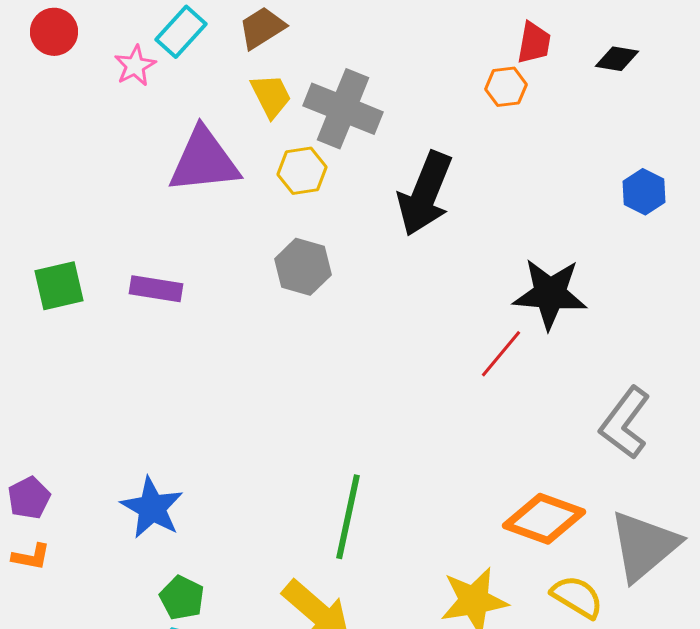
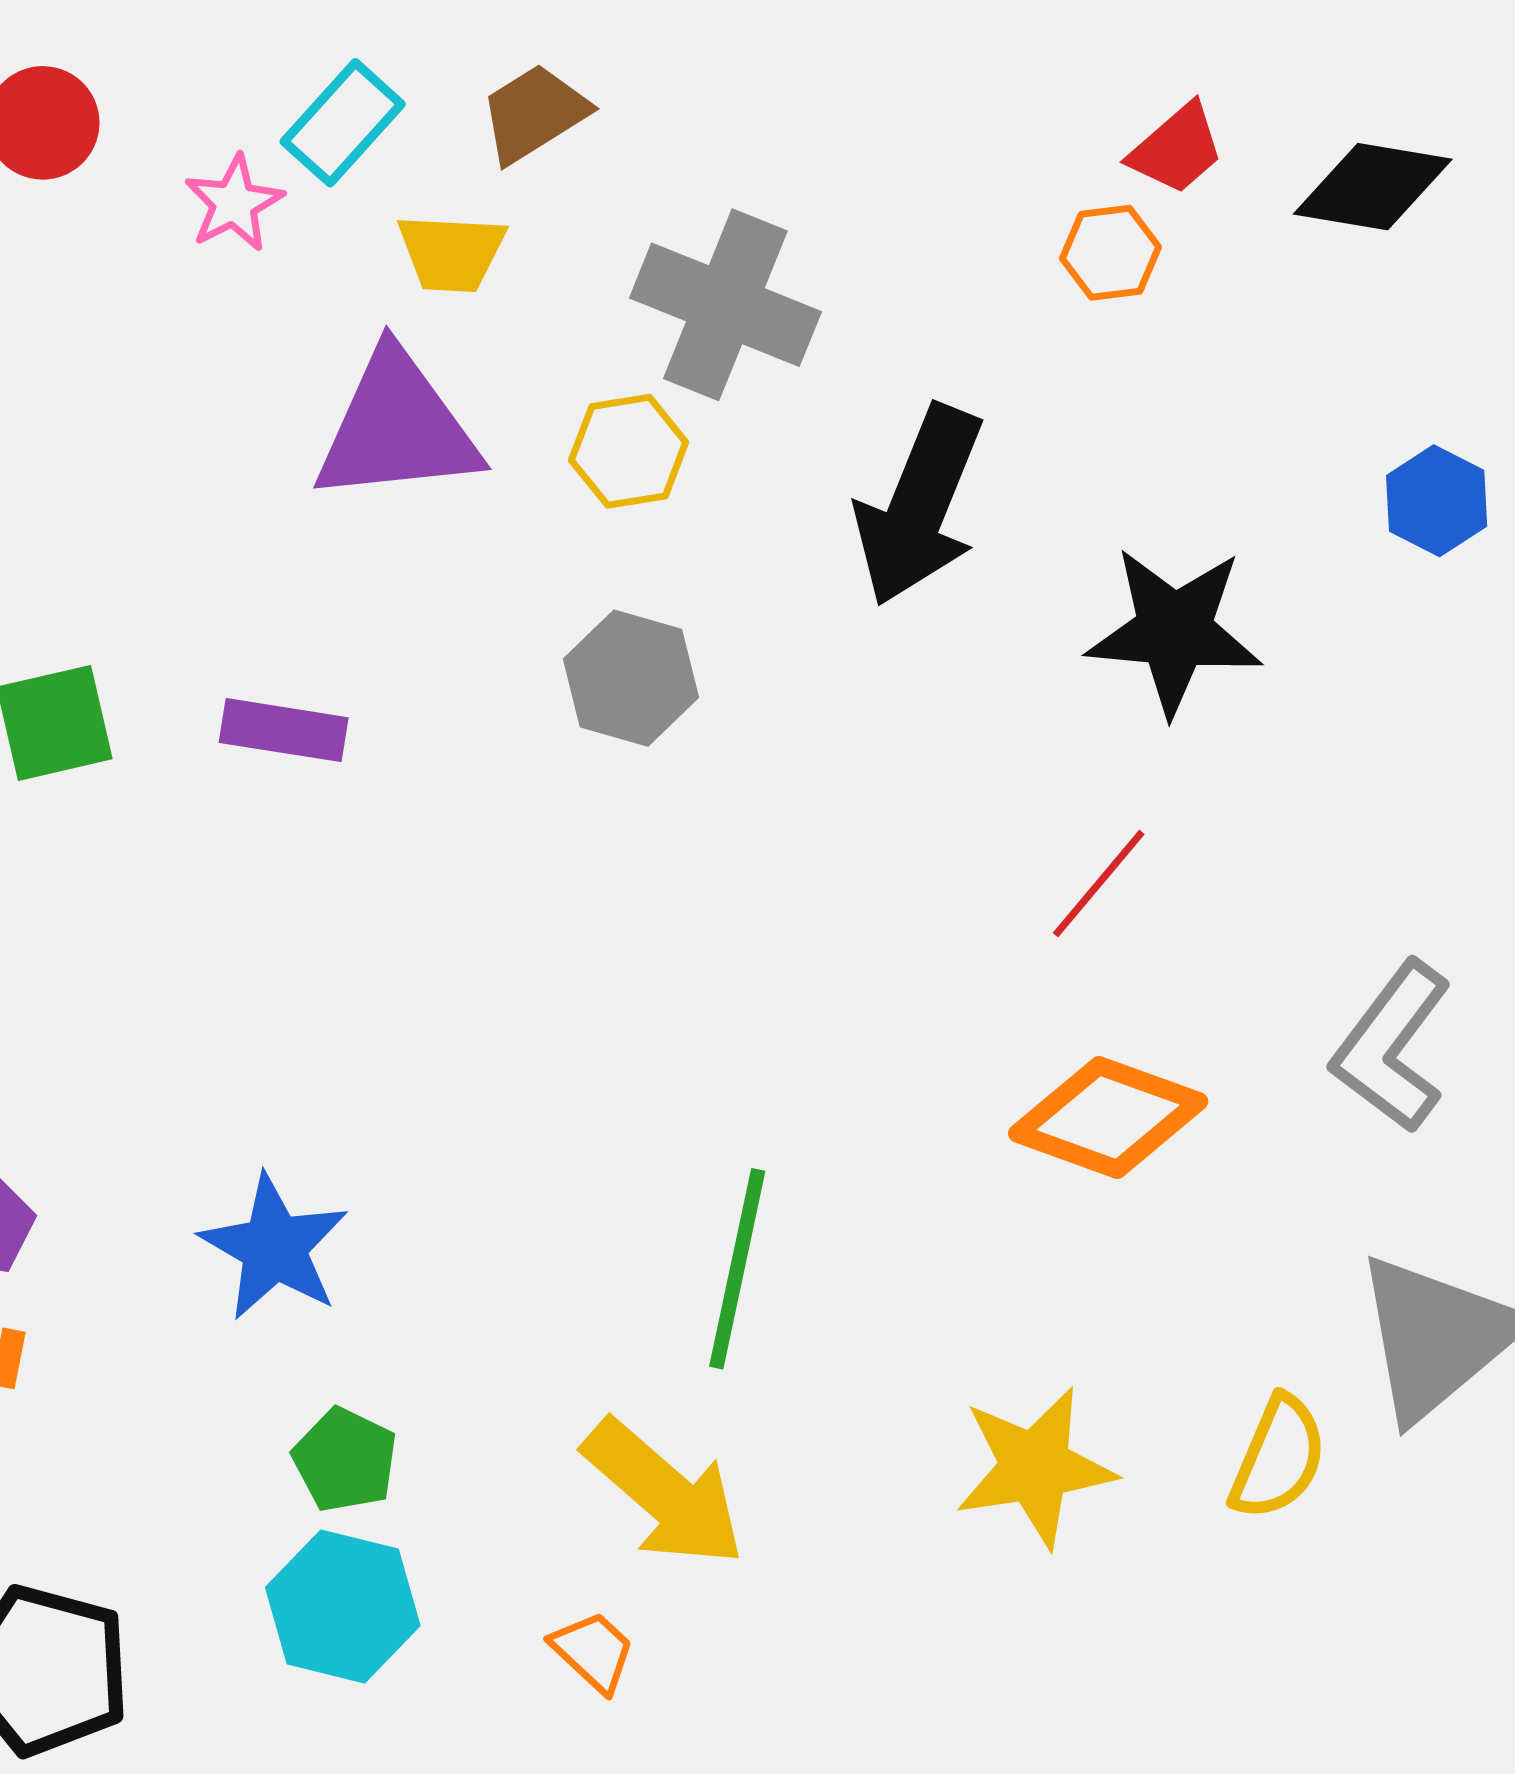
red trapezoid: (534, 43) -> (1177, 149), turned 39
black diamond: (617, 59) -> (1373, 187), size x1.5
yellow trapezoid: (271, 96) -> (451, 253), moved, turned 120
black star: (550, 294) -> (1174, 631), moved
orange diamond: (544, 519) -> (1108, 1117), moved
yellow semicircle: (577, 597) -> (1278, 1458), turned 82

